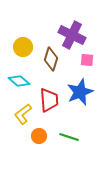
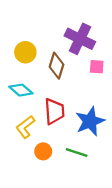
blue star: (80, 92) -> (90, 121), moved

